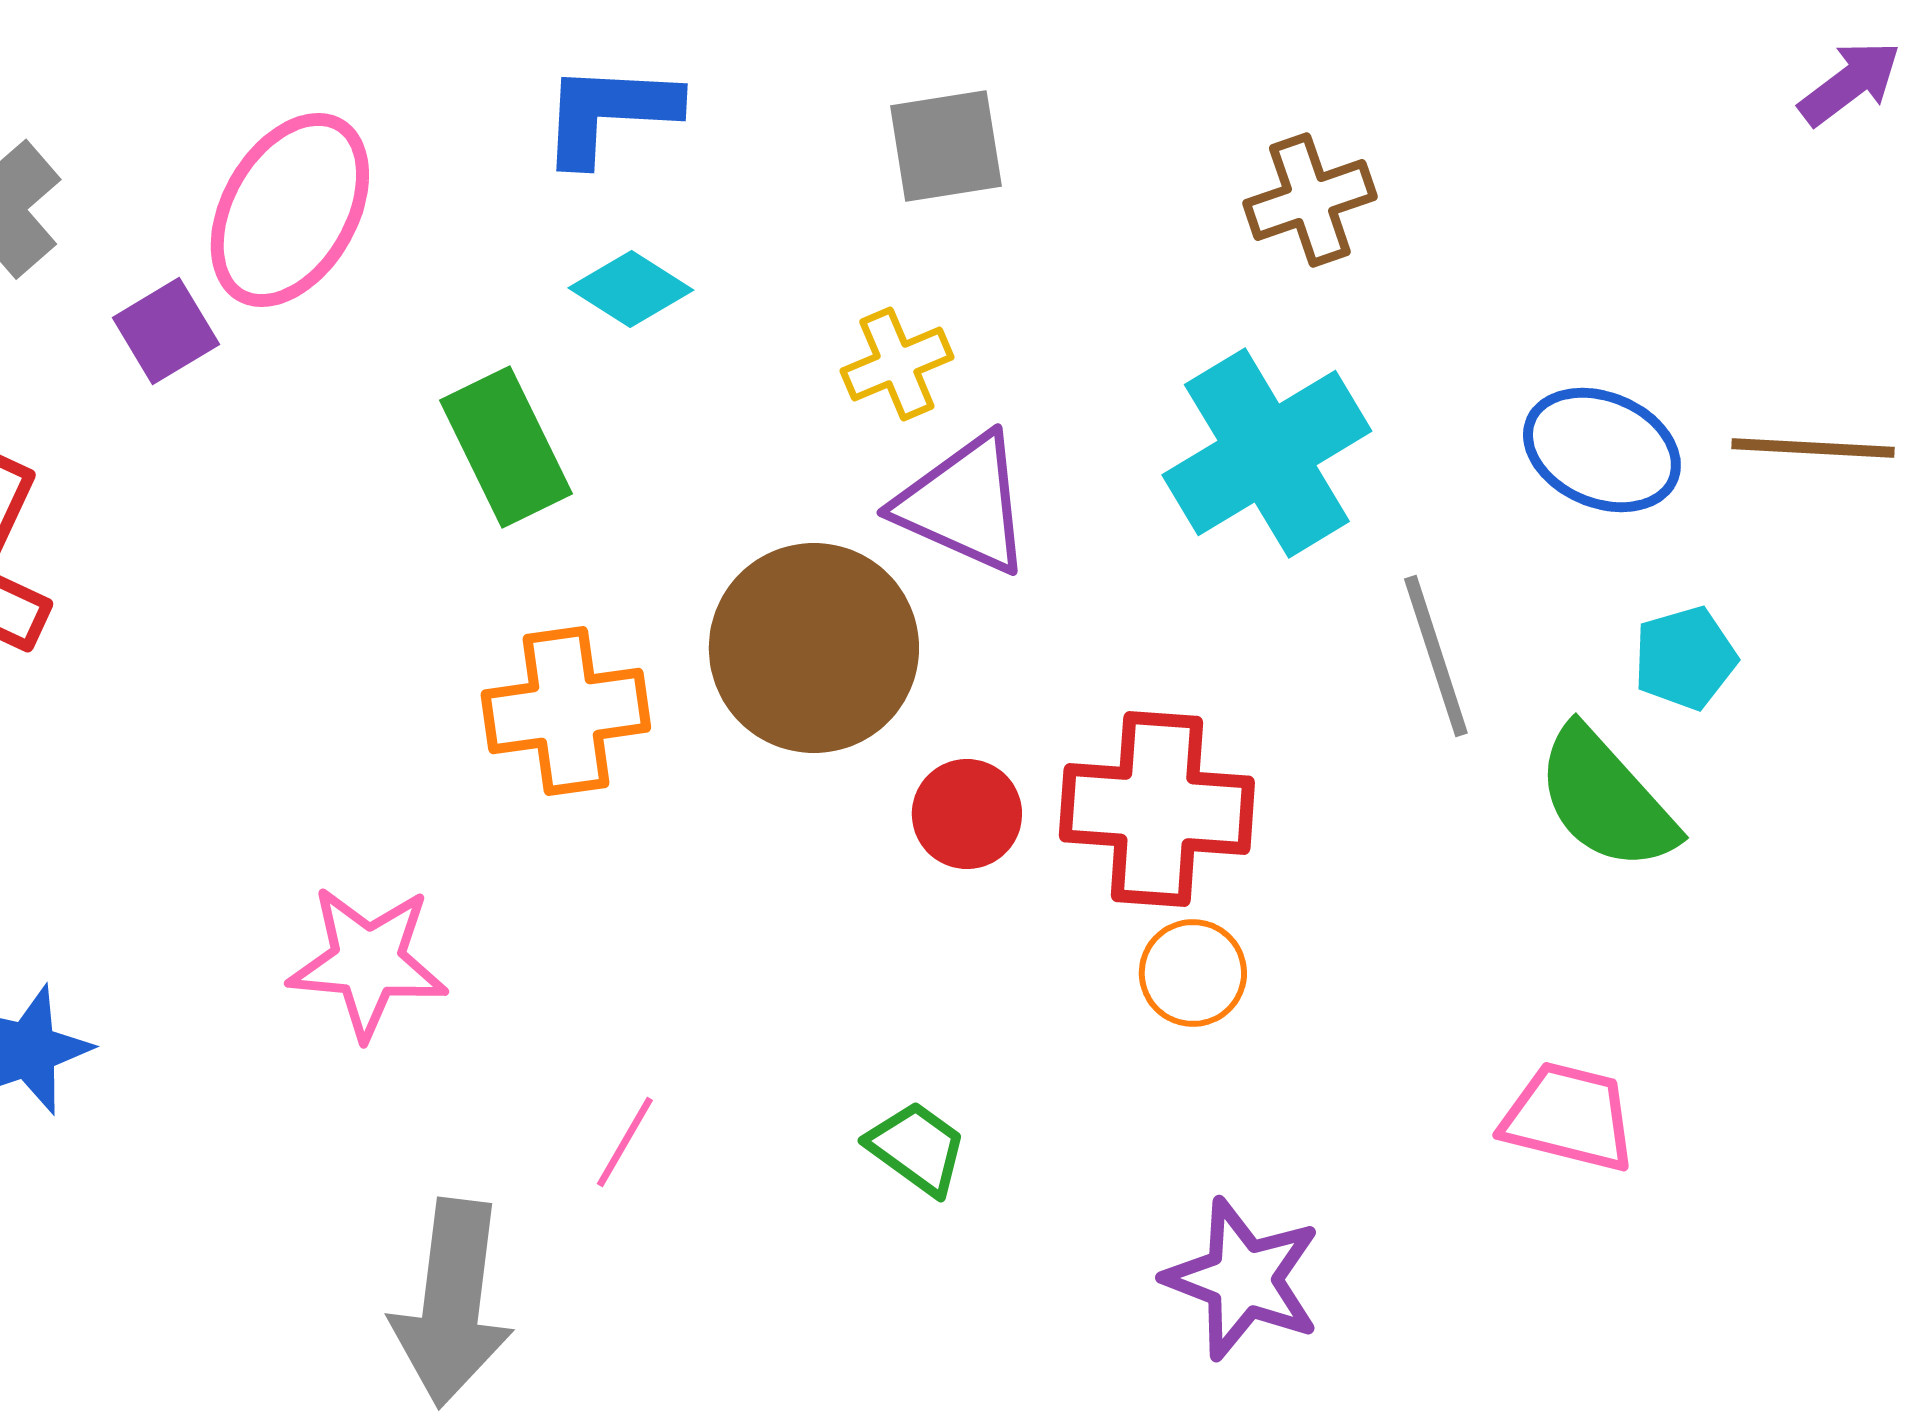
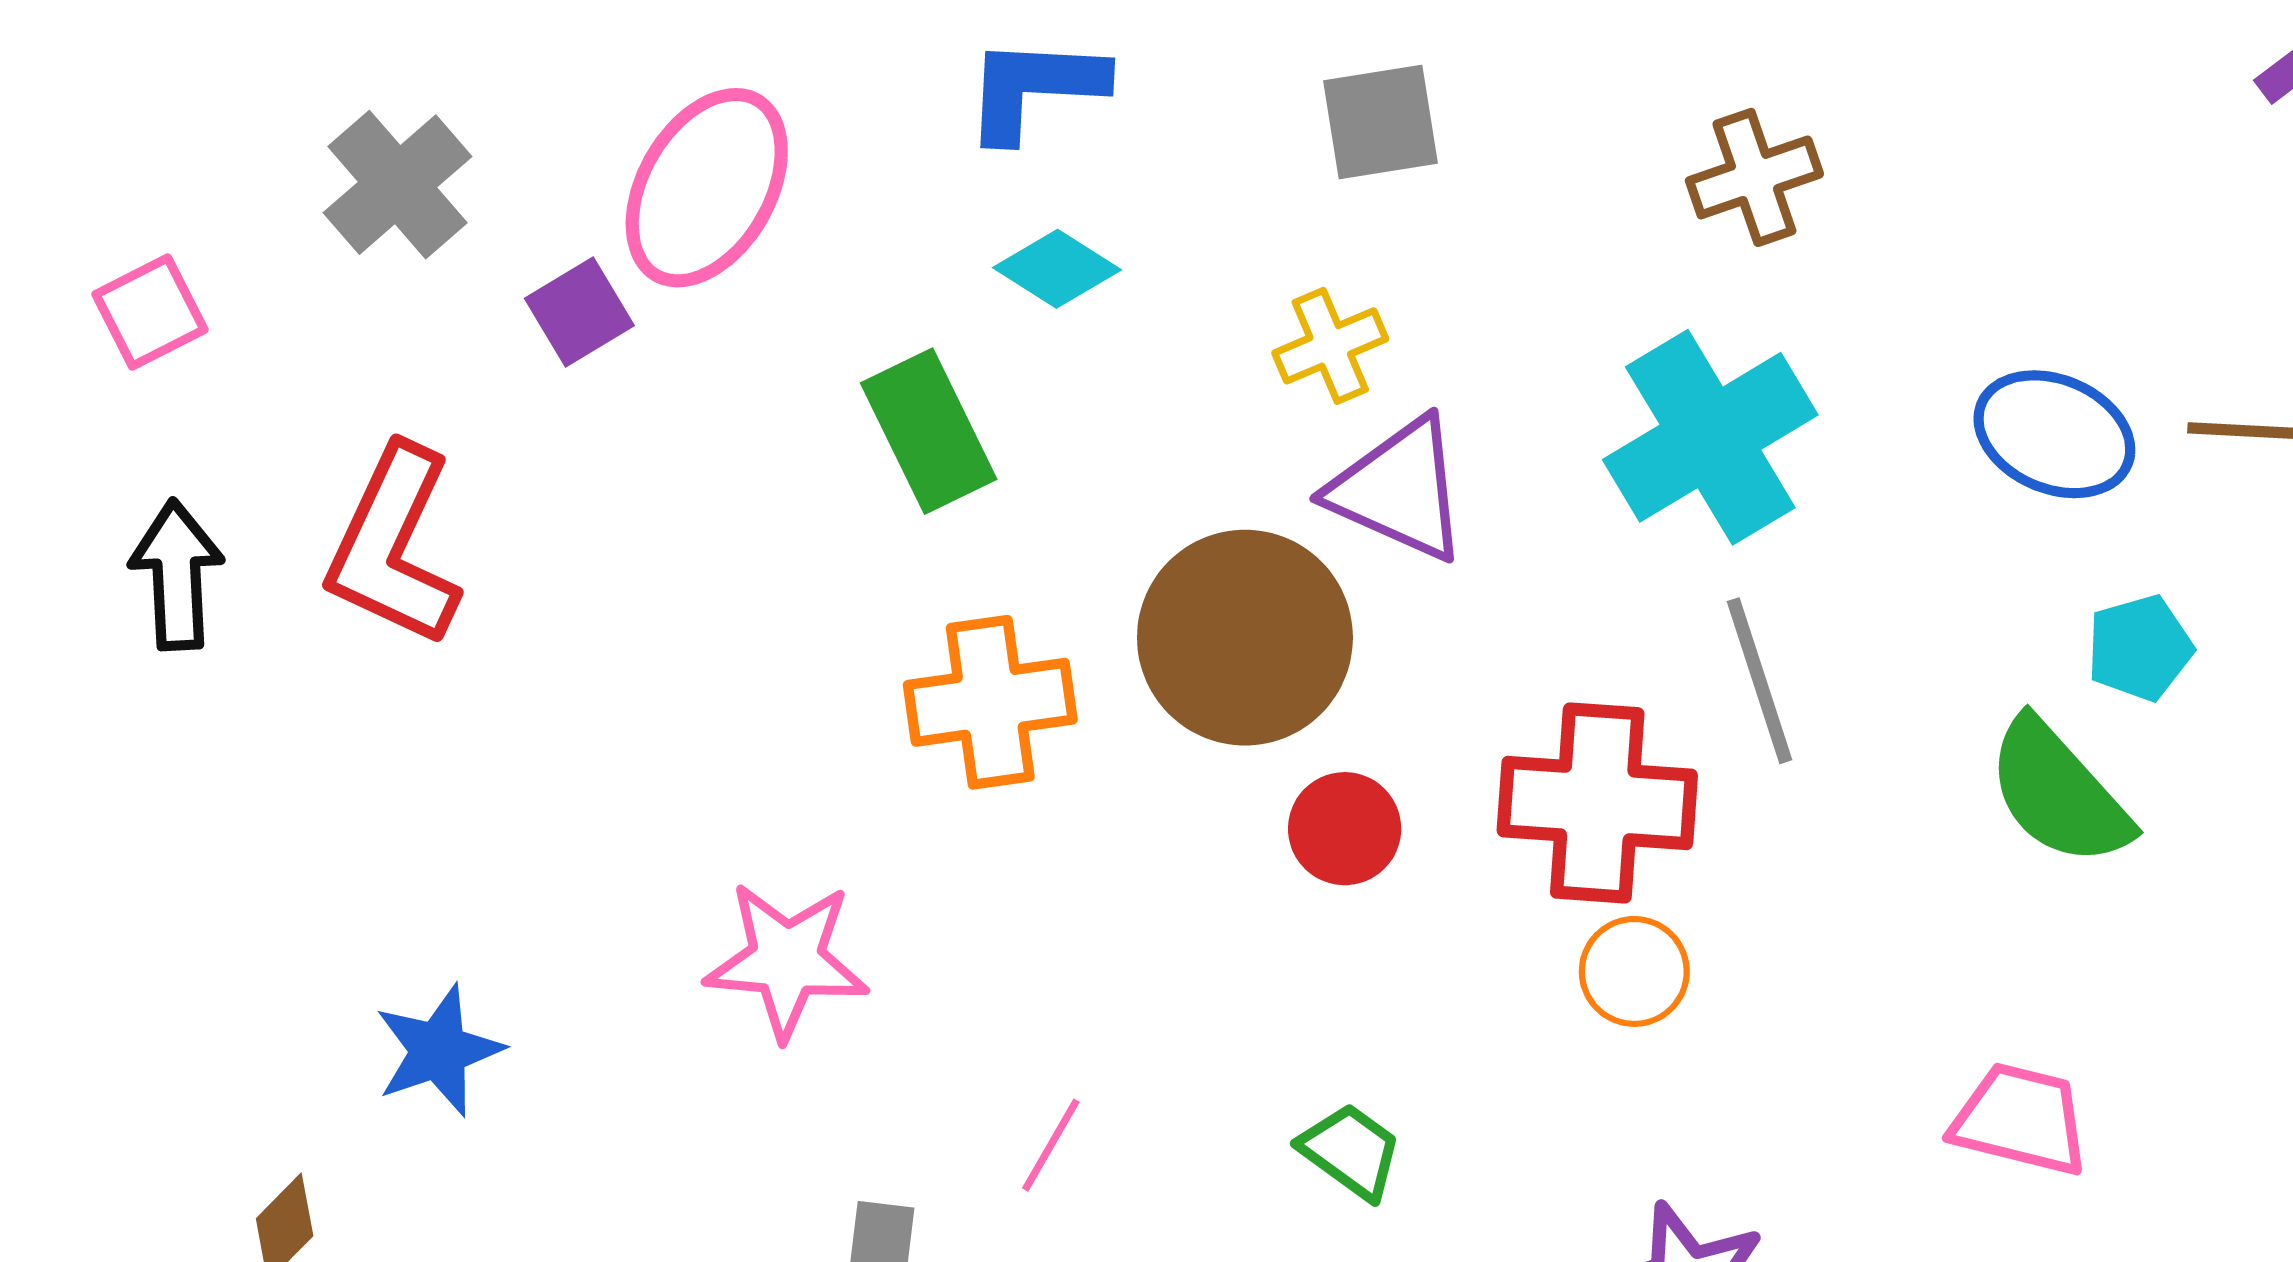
gray line: (1436, 656) -> (1760, 681), moved
red circle: (967, 814) -> (1345, 829), moved

